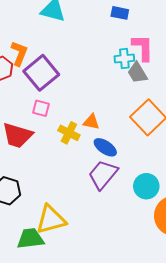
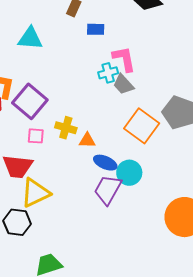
yellow cross: (69, 133) -> (66, 128), moved
cyan circle: (146, 186) -> (129, 173), moved
yellow triangle: (51, 220) -> (35, 193), moved

